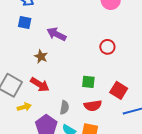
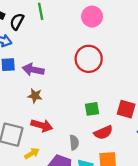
purple arrow: (57, 34) -> (33, 70), moved
red circle: (107, 47) -> (89, 59), moved, size x1.6

